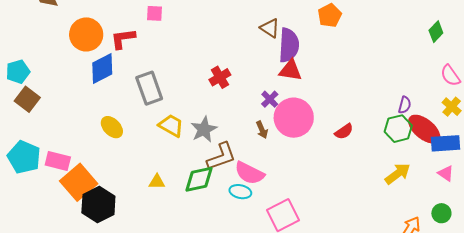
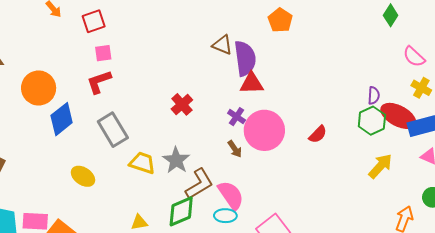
red L-shape: (123, 39) -> (99, 82), moved
pink semicircle: (249, 173) -> (231, 195), turned -140

